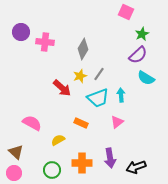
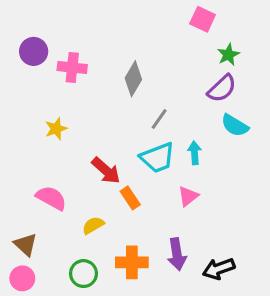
yellow star: (80, 76) -> (56, 129), moved
red arrow: (62, 88) -> (106, 171), moved
orange rectangle: (81, 123) -> (130, 198), turned 32

